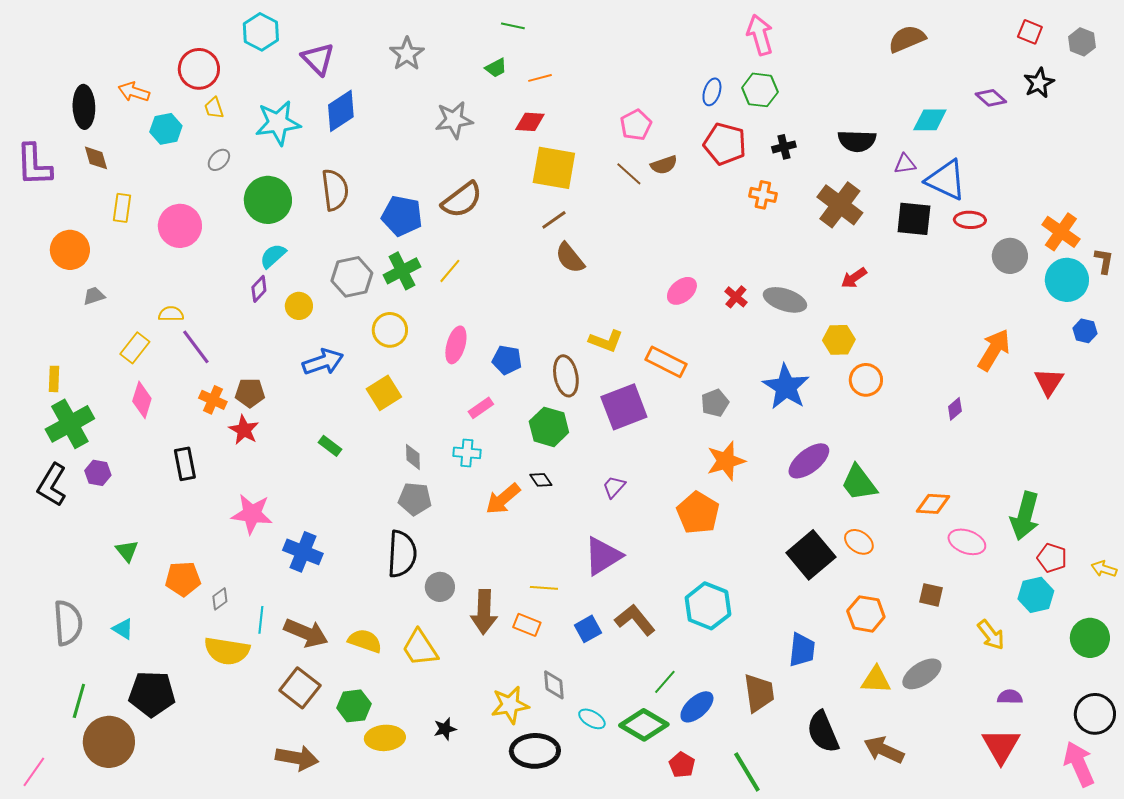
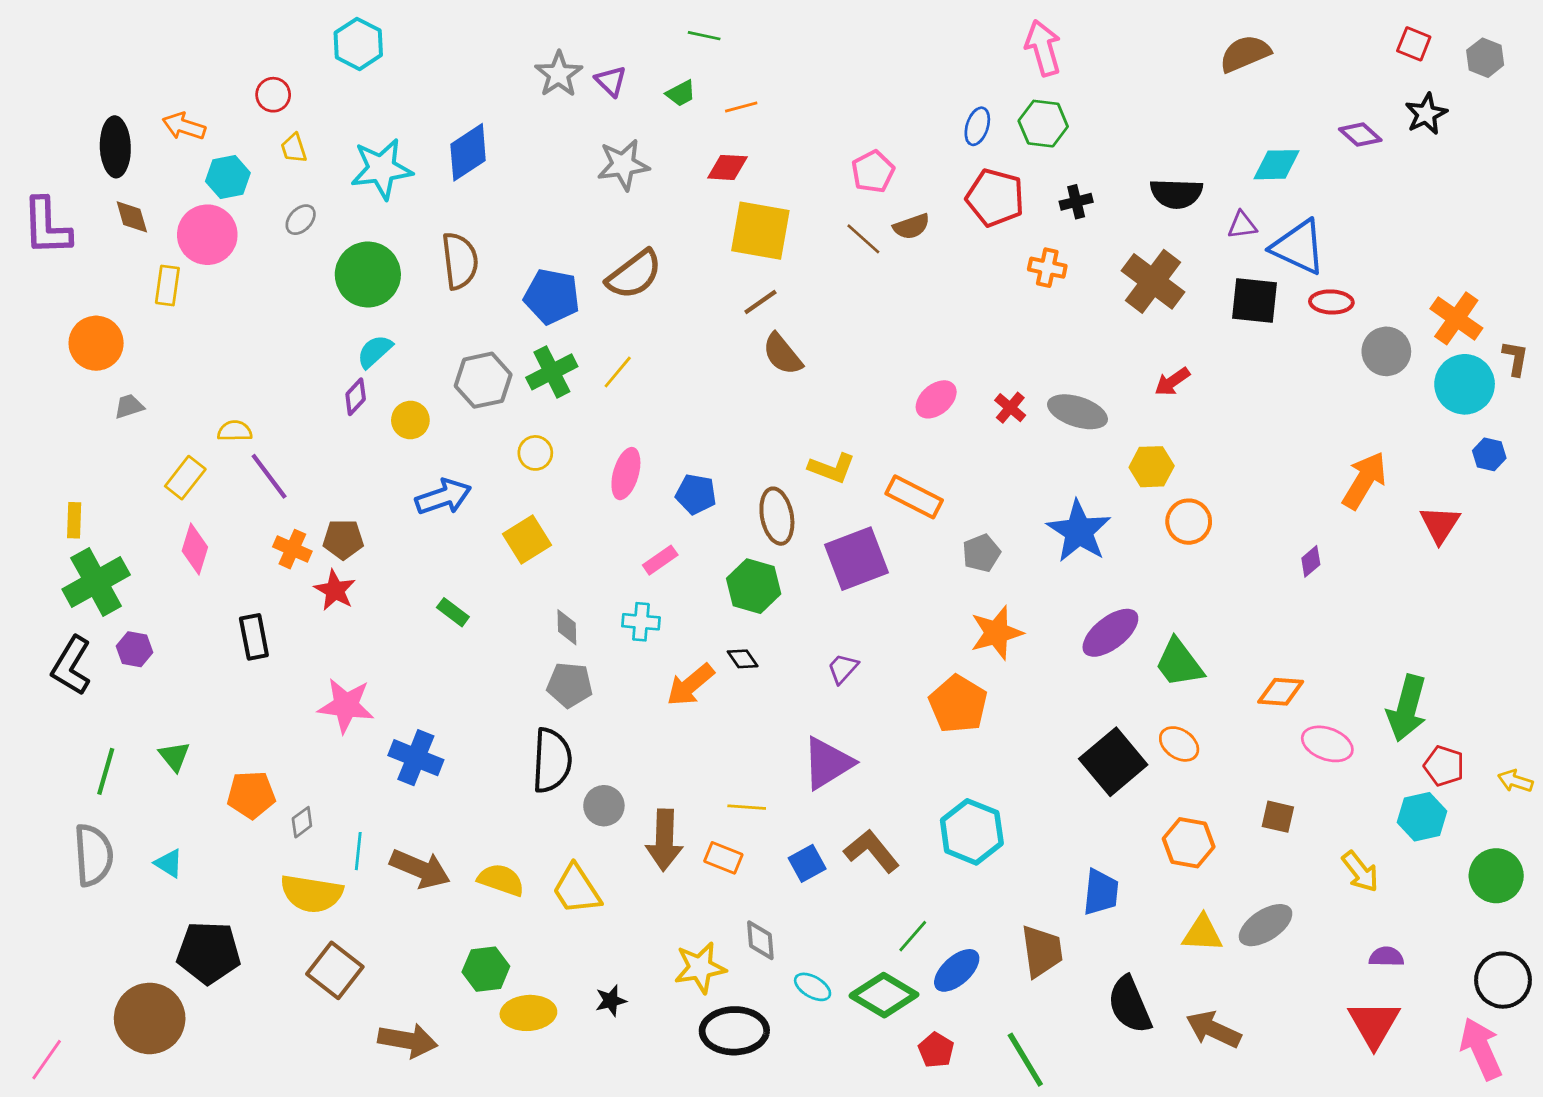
purple triangle: (318, 59) -> (611, 81), moved, size x0.7
red circle: (199, 69) -> (273, 95), size x0.6
pink circle: (180, 226) -> (207, 235), moved
yellow circle: (390, 330) -> (535, 453), size x0.7
brown square: (300, 688) -> (335, 970), moved
green line: (79, 701) -> (106, 771), moved

